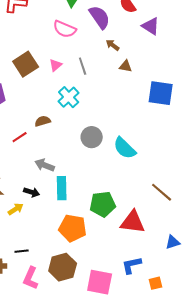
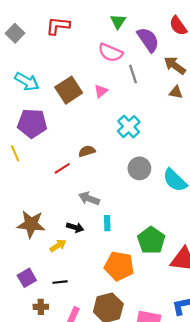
brown arrow: (113, 45) -> (175, 65), moved, size x1.5
gray line: (83, 66) -> (133, 74), moved
cyan cross: (69, 97) -> (129, 127), moved
cyan rectangle: (62, 188) -> (107, 223), size x0.6
green pentagon: (103, 204) -> (151, 240), turned -30
black line: (22, 251) -> (60, 282), moved

